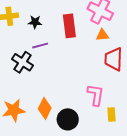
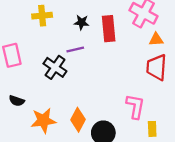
black star: (35, 22) -> (81, 22), moved
orange triangle: (102, 35) -> (156, 39), moved

